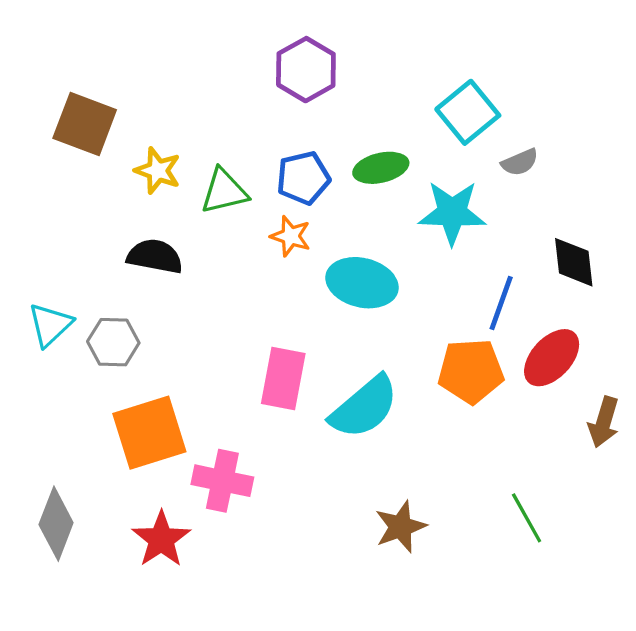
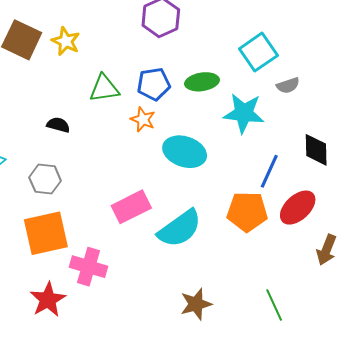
yellow star: (158, 171) -> (66, 41), moved
black semicircle: (155, 256) -> (58, 125), size x0.7
gray hexagon: (113, 342) -> (45, 179), moved
pink rectangle: (283, 379) -> (131, 207), turned 48

